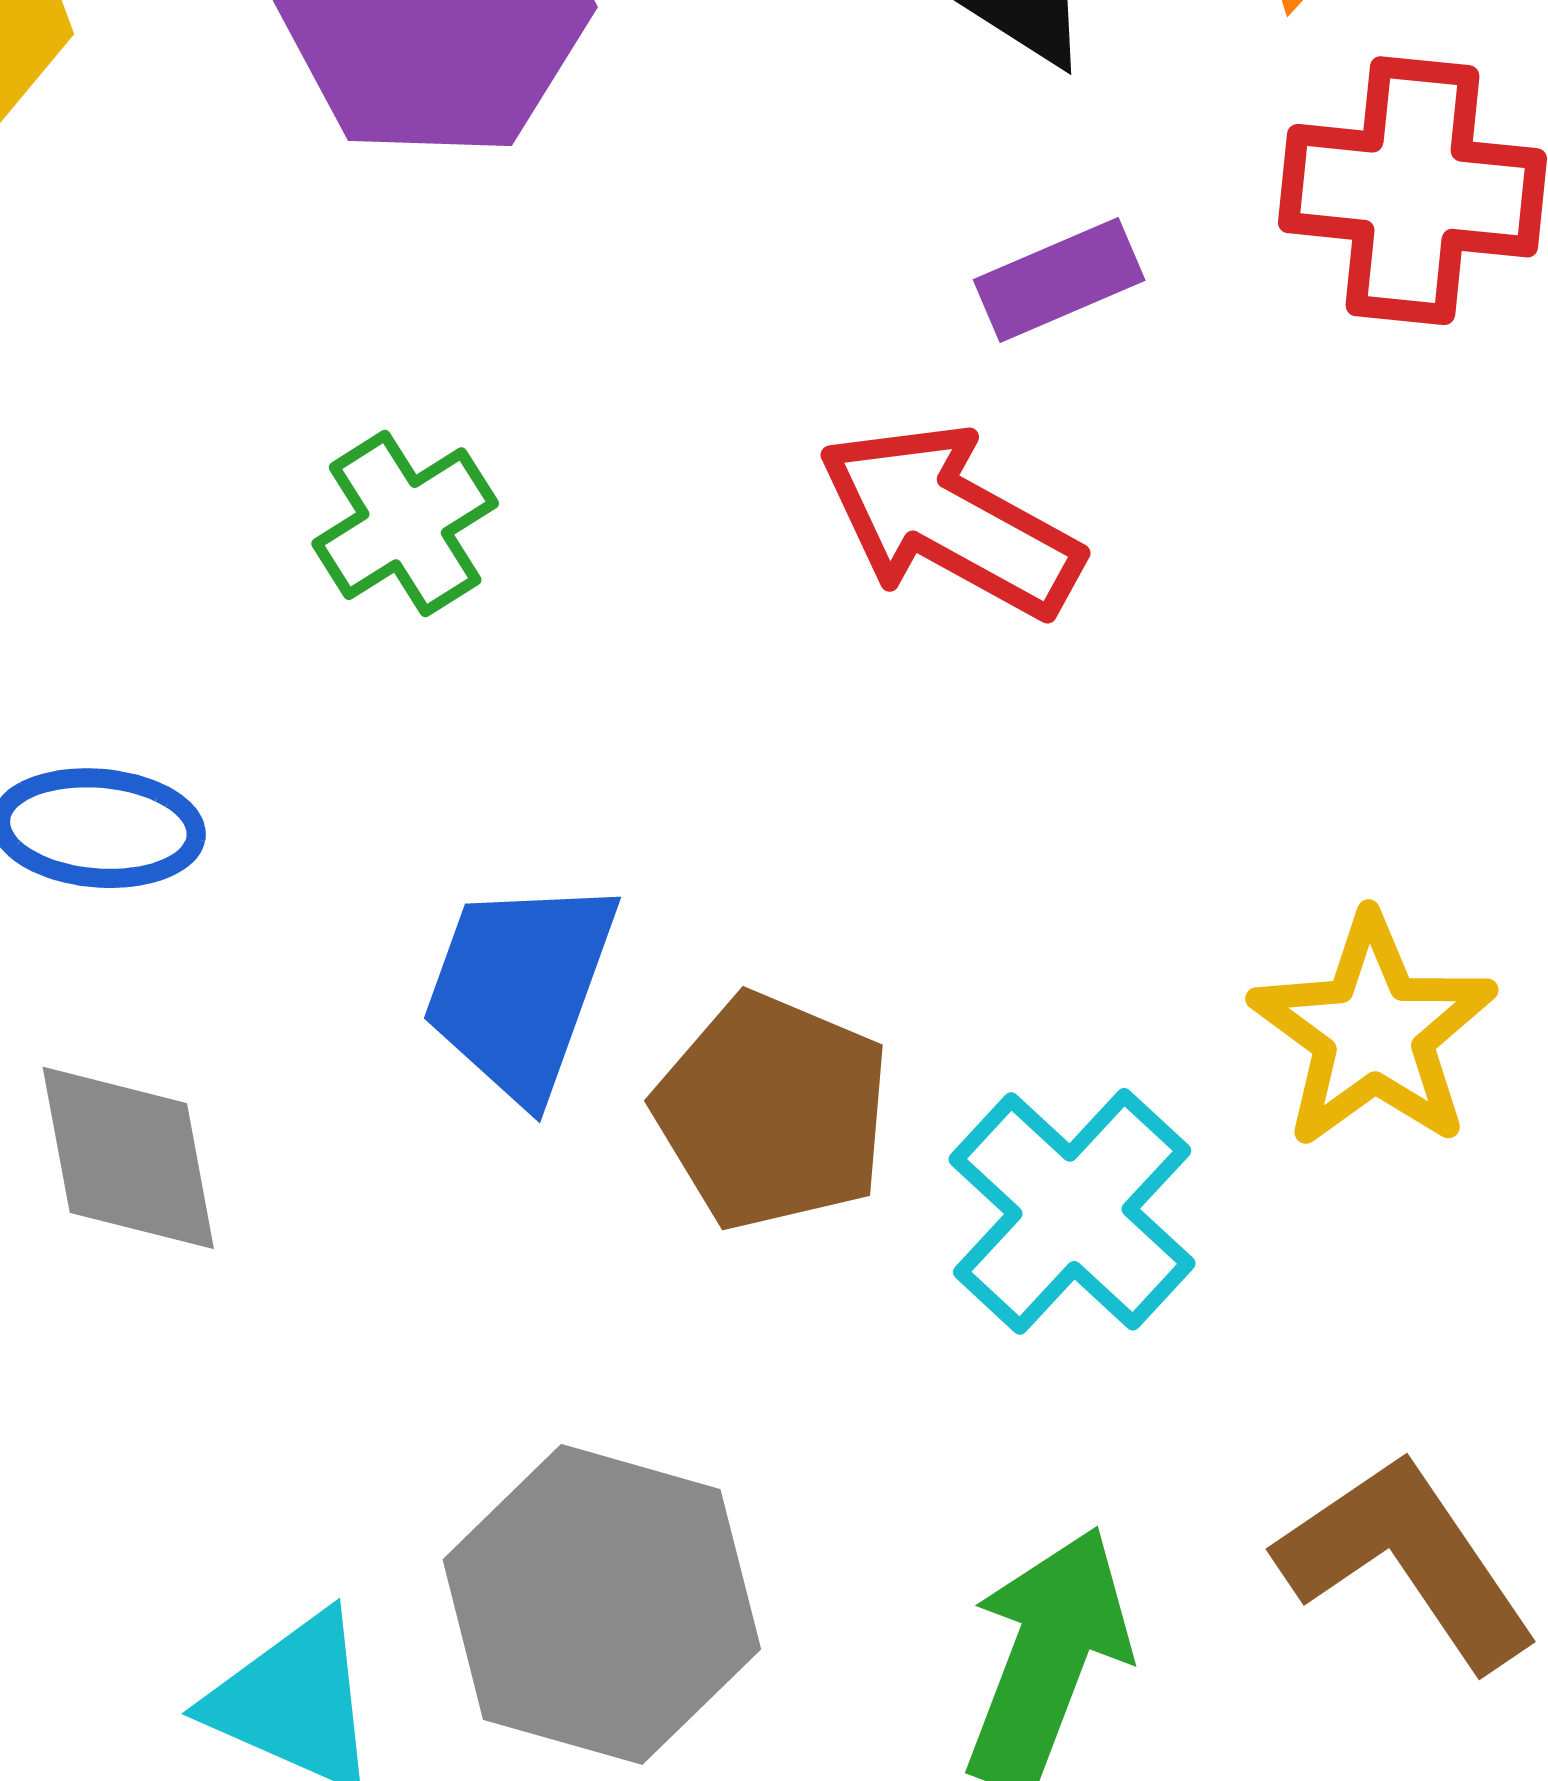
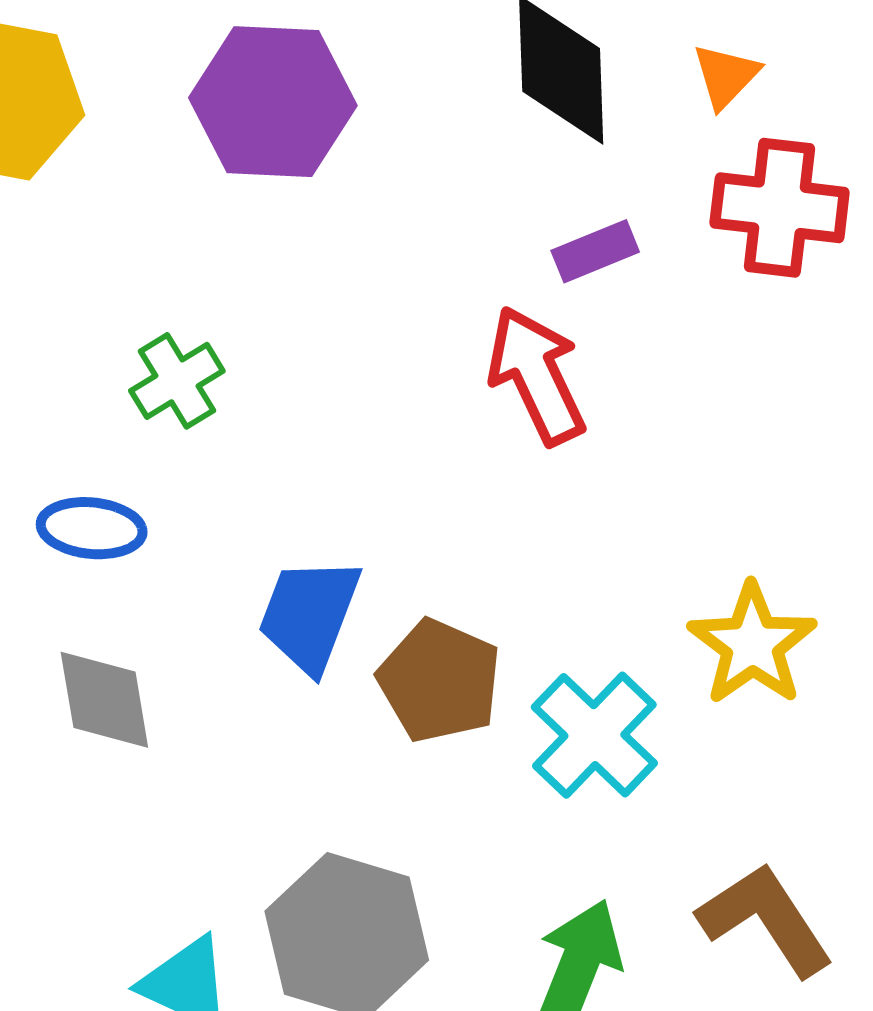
red arrow: (950, 521) -> (536, 375), turned 35
green cross: (405, 524) -> (177, 381), moved

